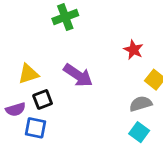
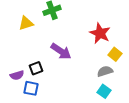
red star: (134, 50) -> (100, 33), size x1.5
yellow triangle: (28, 74) -> (26, 23), moved

